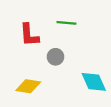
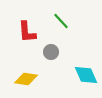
green line: (66, 23) -> (61, 21), turned 42

